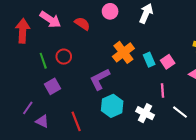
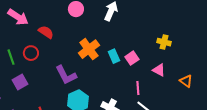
red semicircle: (82, 24) -> (46, 32), moved
purple L-shape: (100, 79) -> (66, 75), turned -90
pink line: (162, 90) -> (138, 88), moved

